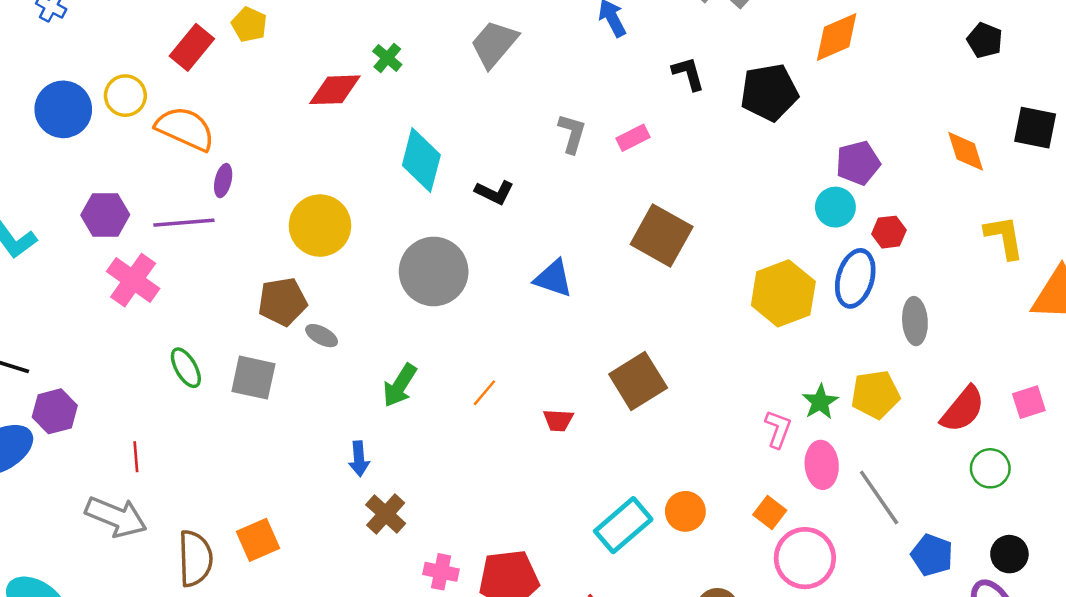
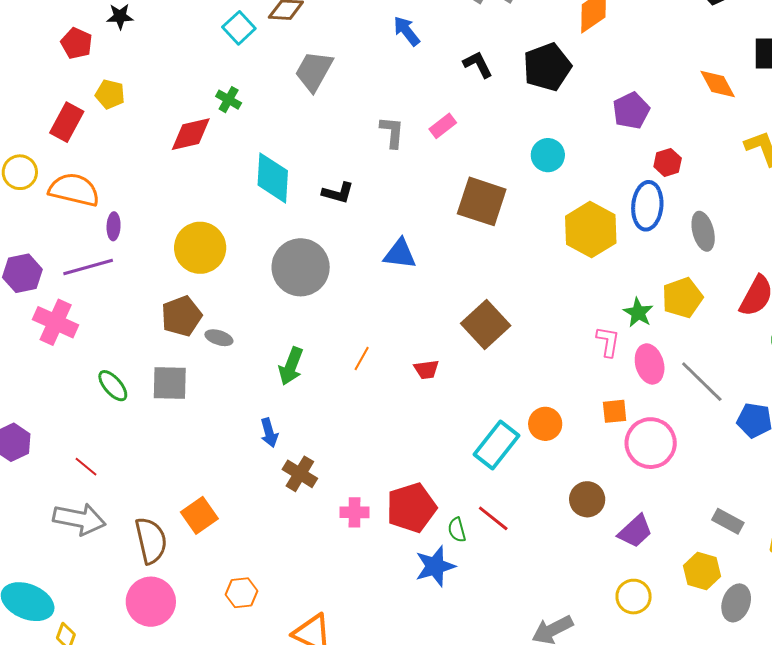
cyan circle: (835, 207) -> (548, 155), moved
red line: (136, 457) -> (86, 467), turned -35
orange square: (770, 513) -> (615, 411), turned -32

